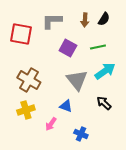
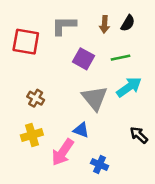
brown cross: (29, 80) -> (36, 98), size x0.6
black arrow: (104, 103) -> (139, 135), moved
pink arrow: (51, 124) -> (63, 152), size x1.6

